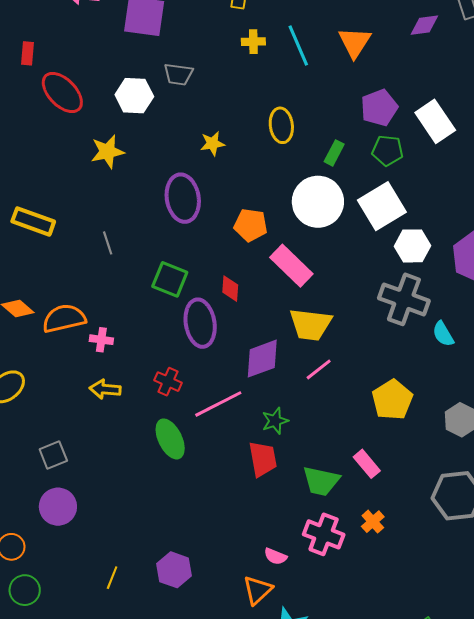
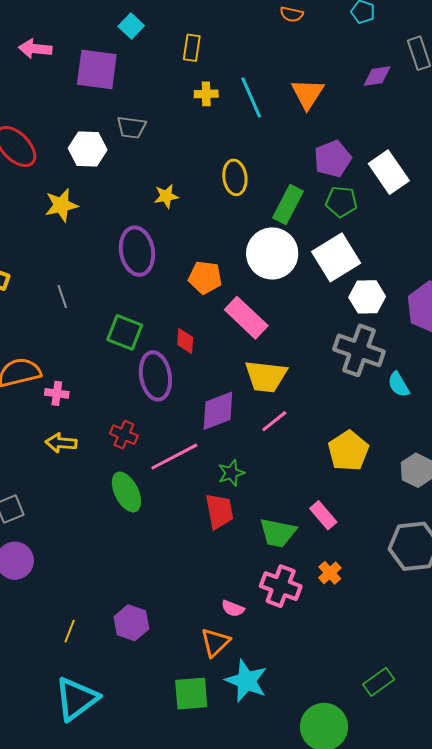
green rectangle: (334, 153) -> (288, 205), size x1.5

